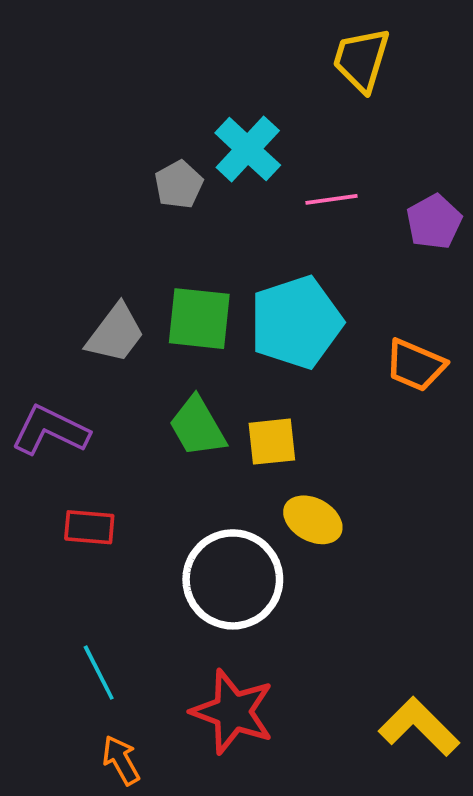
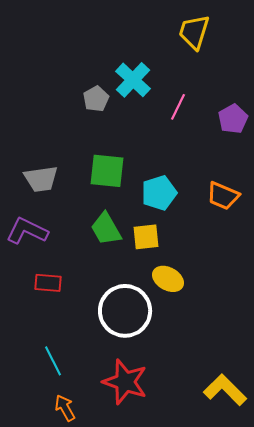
pink line: (332, 199) -> (178, 107), turned -56
cyan pentagon: (296, 322) -> (159, 193), moved, size x0.7
gray trapezoid: (115, 333) -> (41, 179), moved, turned 45

